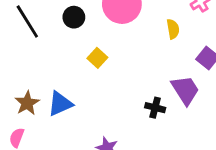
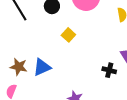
brown star: (27, 103) -> (19, 67), turned -30

